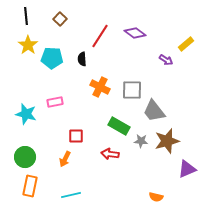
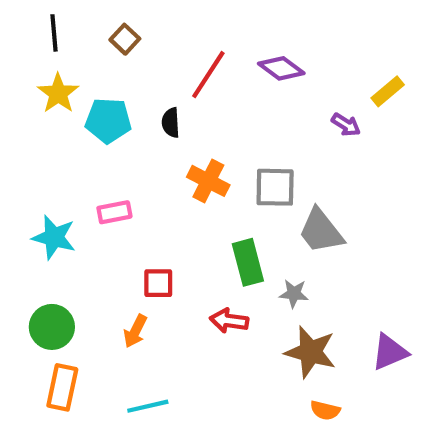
green rectangle: (119, 126) -> (248, 262), turned 45
brown star: (167, 141) -> (310, 352), moved, turned 30

